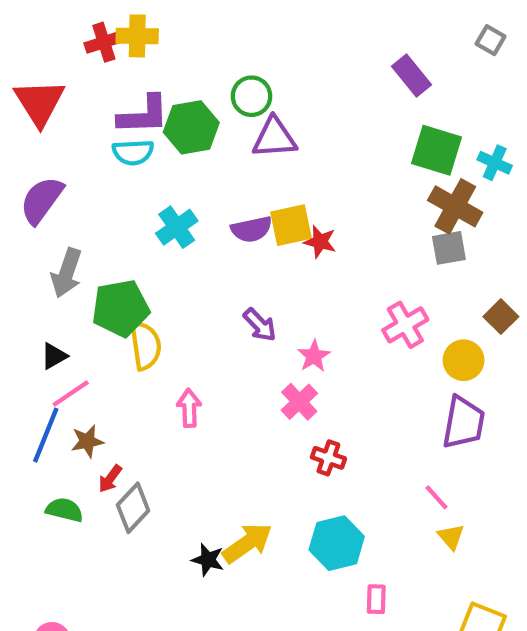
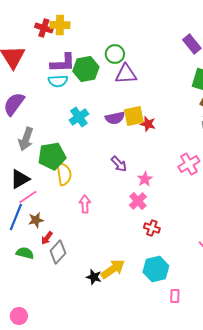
red cross: (104, 42) -> (44, 28), turned 36
black triangle: (54, 356) -> (20, 179), size x1.5

